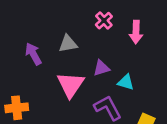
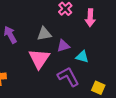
gray triangle: (68, 44) -> (44, 34), moved

